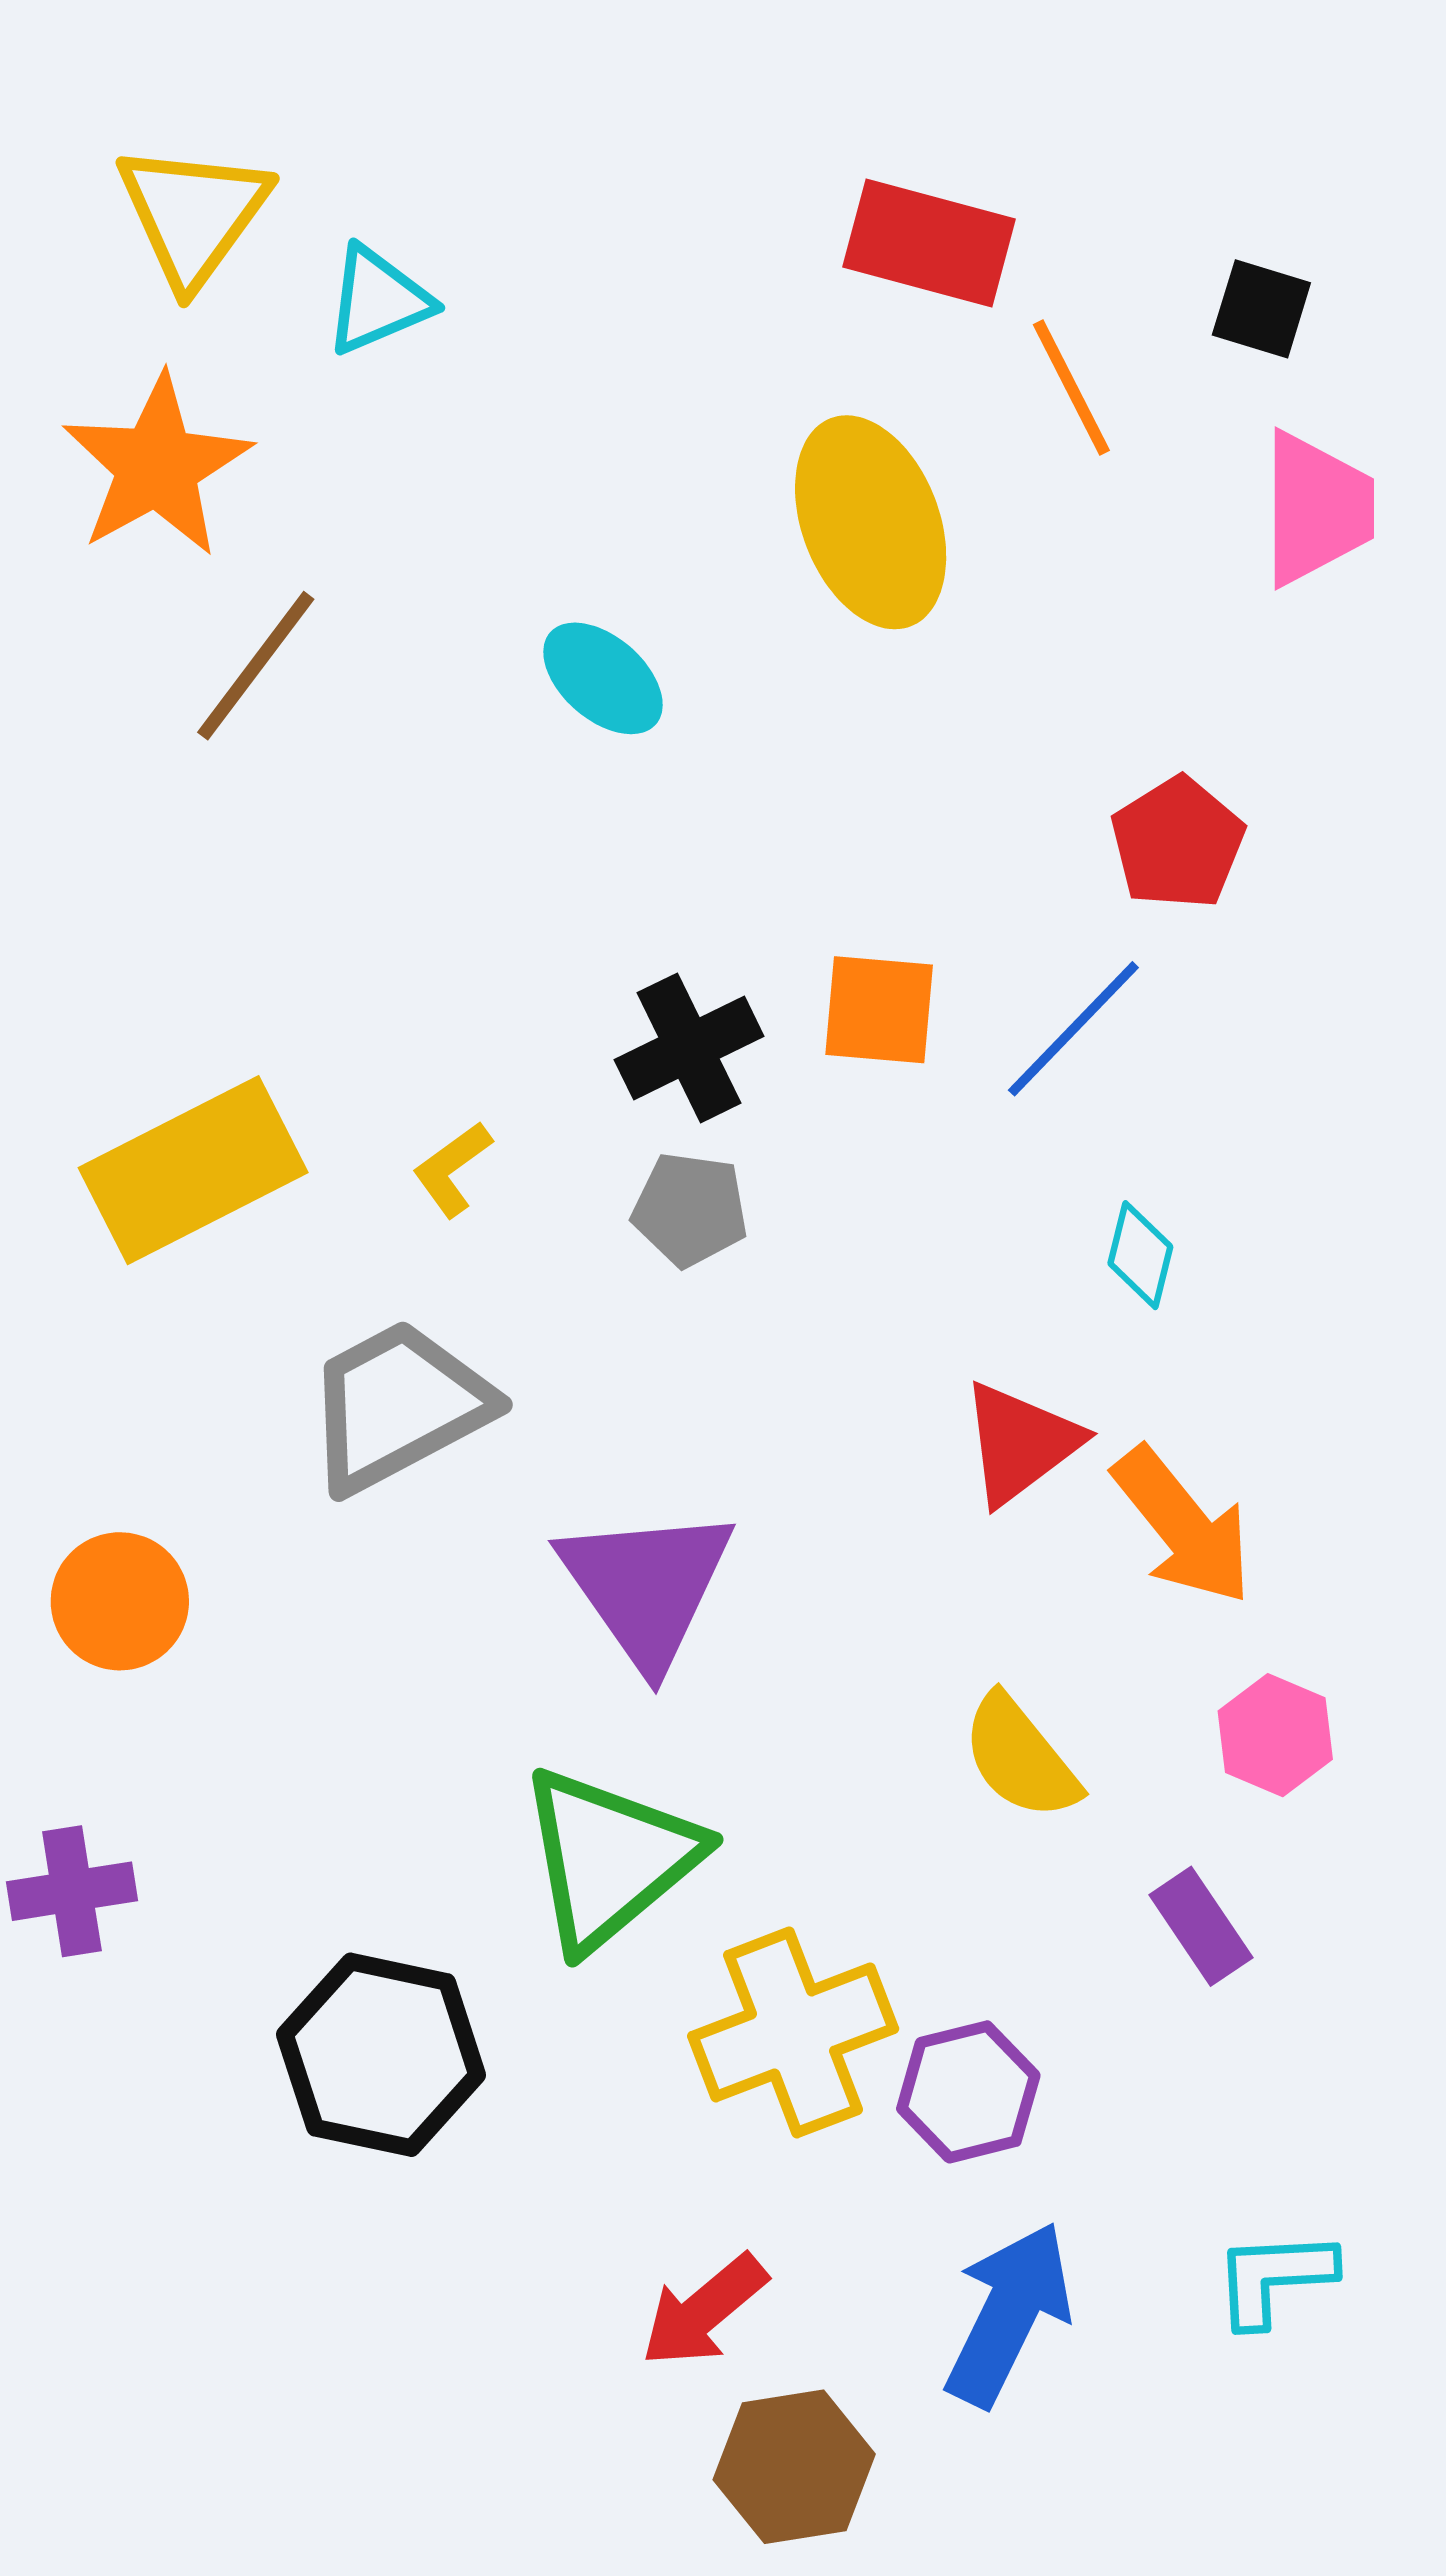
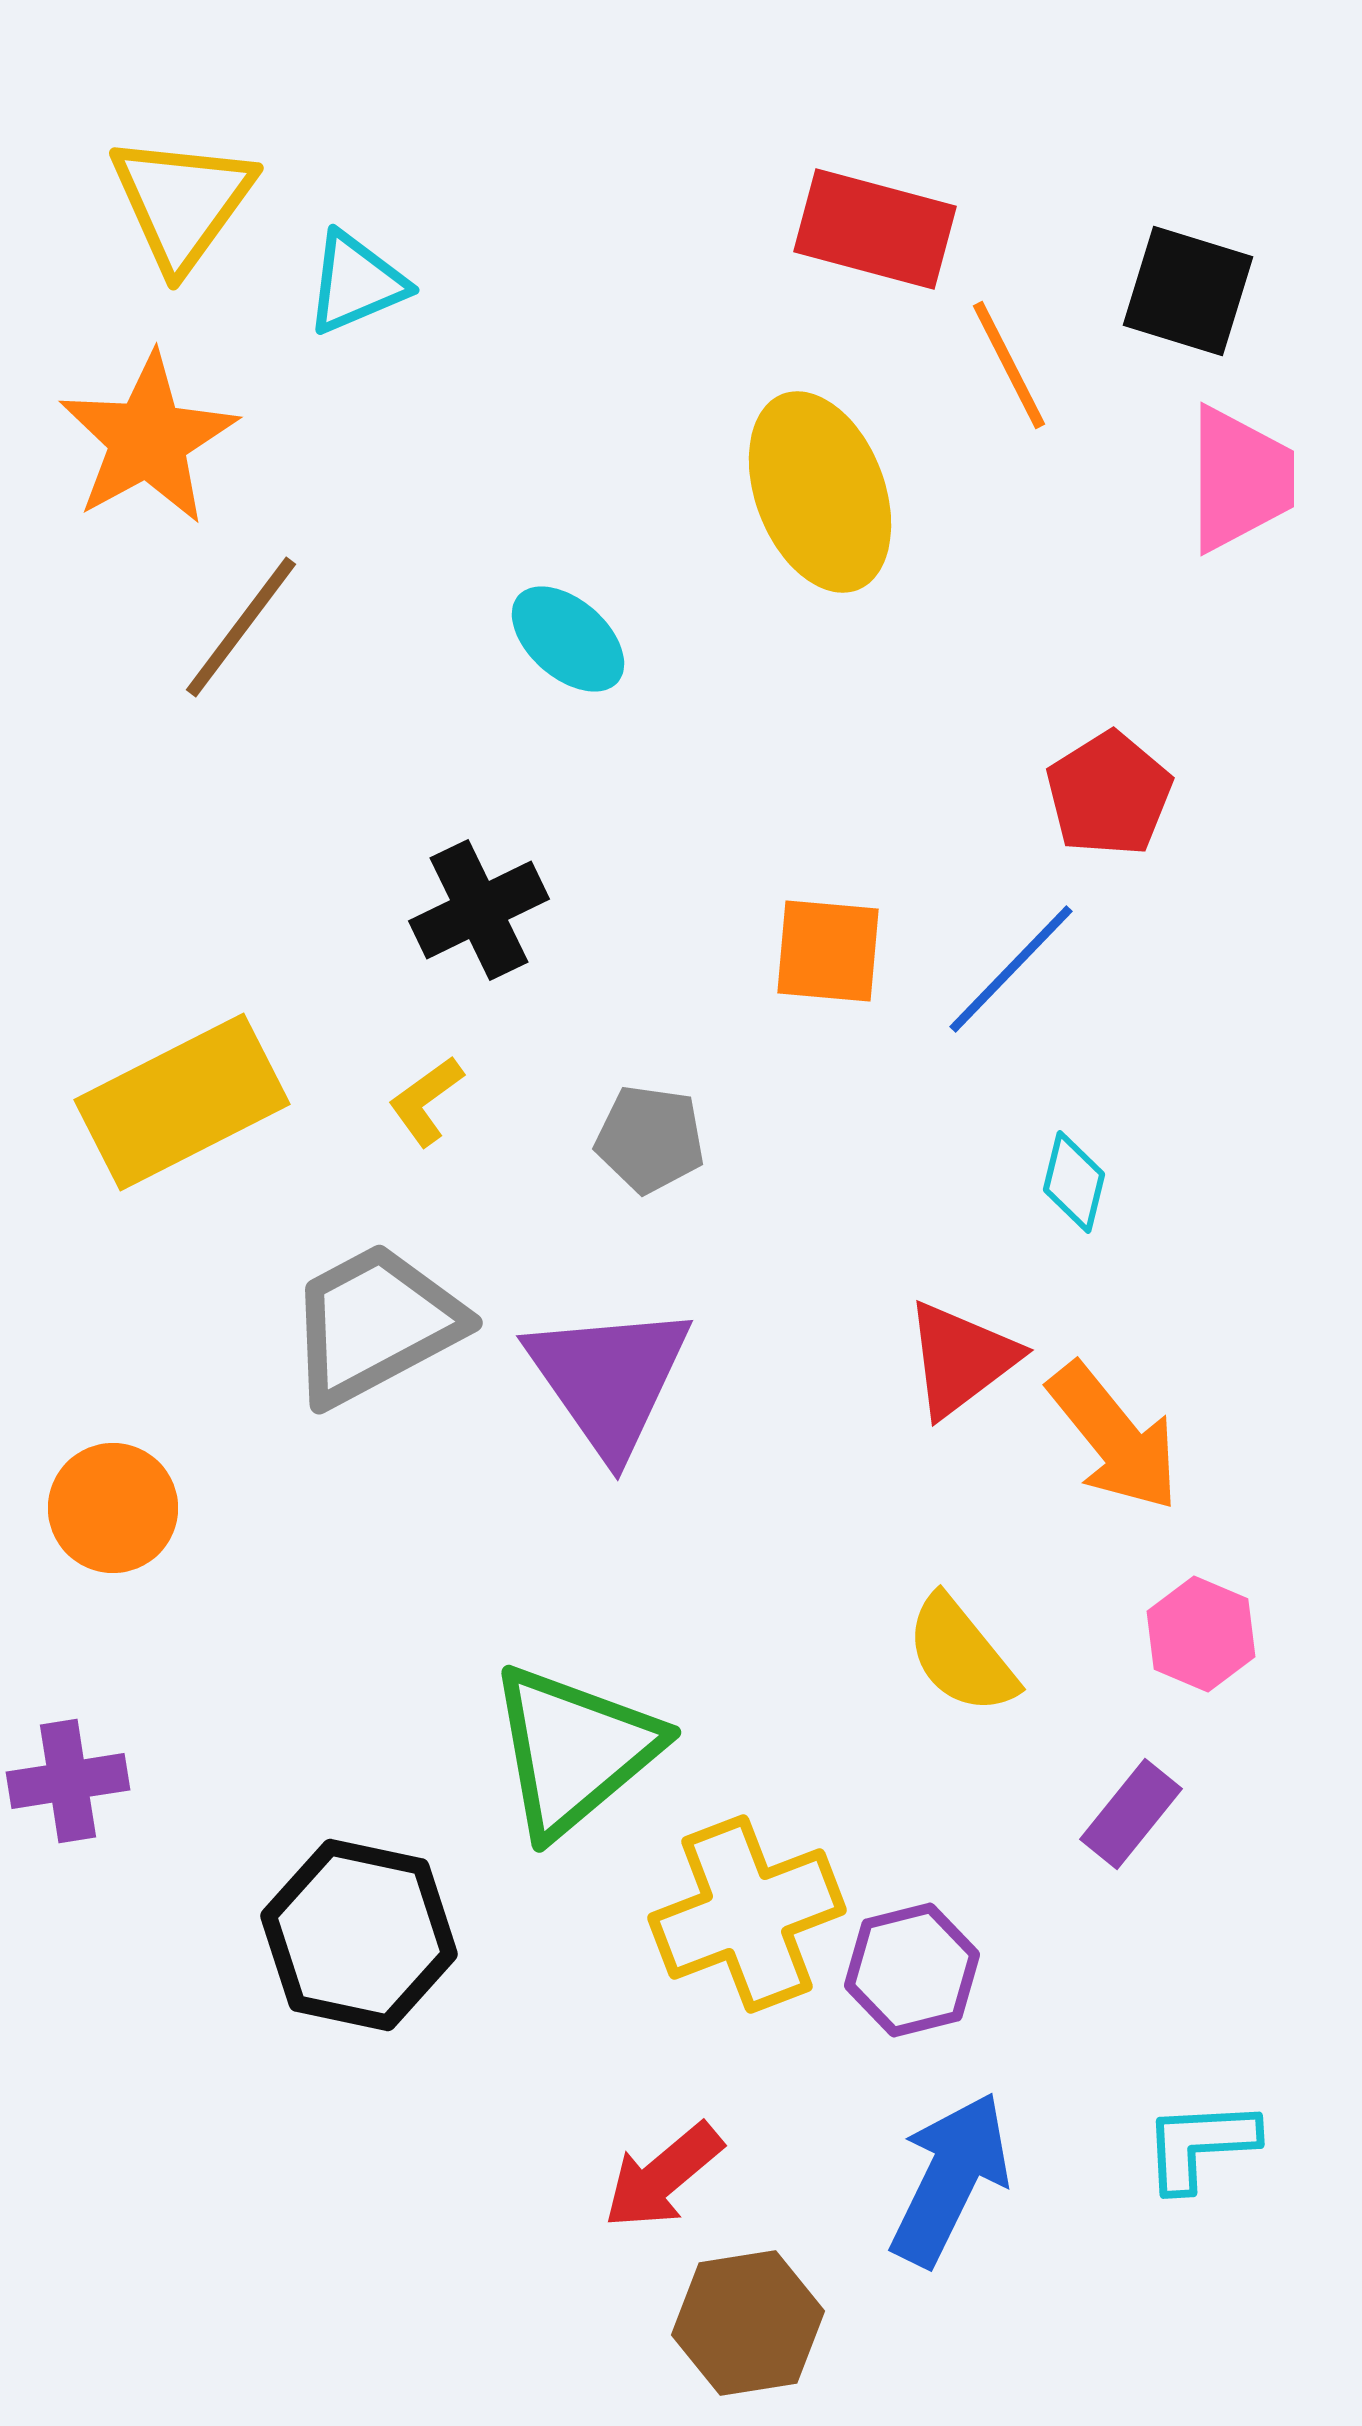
black square: (1261, 309) -> (1188, 291), size x1.4
black cross: (689, 1048) -> (479, 910), moved
purple triangle: (647, 1586) -> (609, 1379), moved
purple rectangle: (1201, 1926) -> (1131, 1814), turned 73

